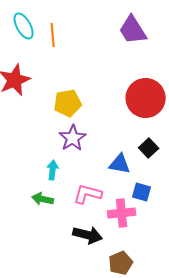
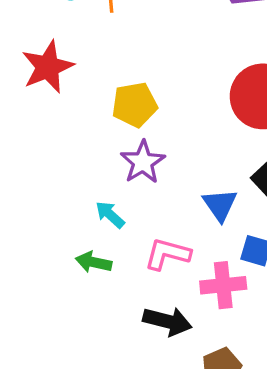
blue triangle: (120, 164) -> (220, 205), turned 45
cyan arrow: (53, 170) -> (110, 215), turned -54

